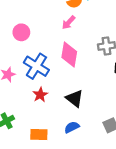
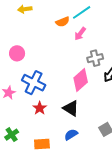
pink arrow: (69, 23) -> (80, 34), moved
pink diamond: (69, 54) -> (81, 80), moved, turned 45

